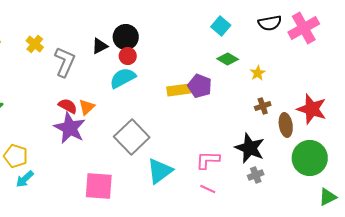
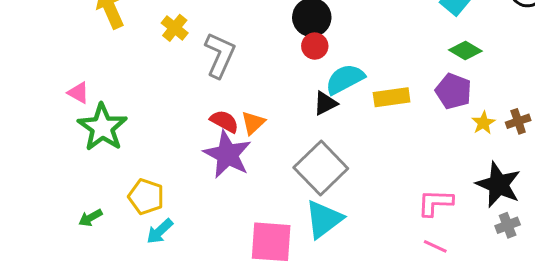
black triangle: (100, 46) -> (325, 103), moved
yellow star: (258, 73) -> (483, 123), moved
cyan semicircle: (123, 78) -> (345, 79), moved
purple pentagon: (200, 86) -> (453, 91), moved
cyan triangle: (160, 171) -> (324, 219), moved

